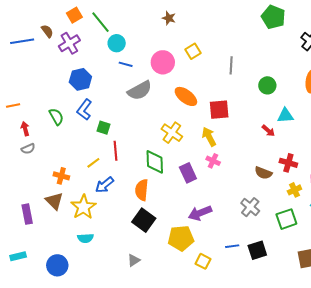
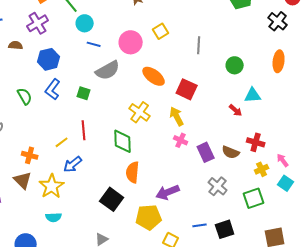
brown semicircle: (47, 31) -> (16, 45), moved, turned -48
red square: (219, 110) -> (187, 89), turned 30
green square: (104, 128) -> (84, 93), moved
purple rectangle: (188, 173) -> (206, 152), moved
orange semicircle: (142, 190) -> (133, 172), moved

